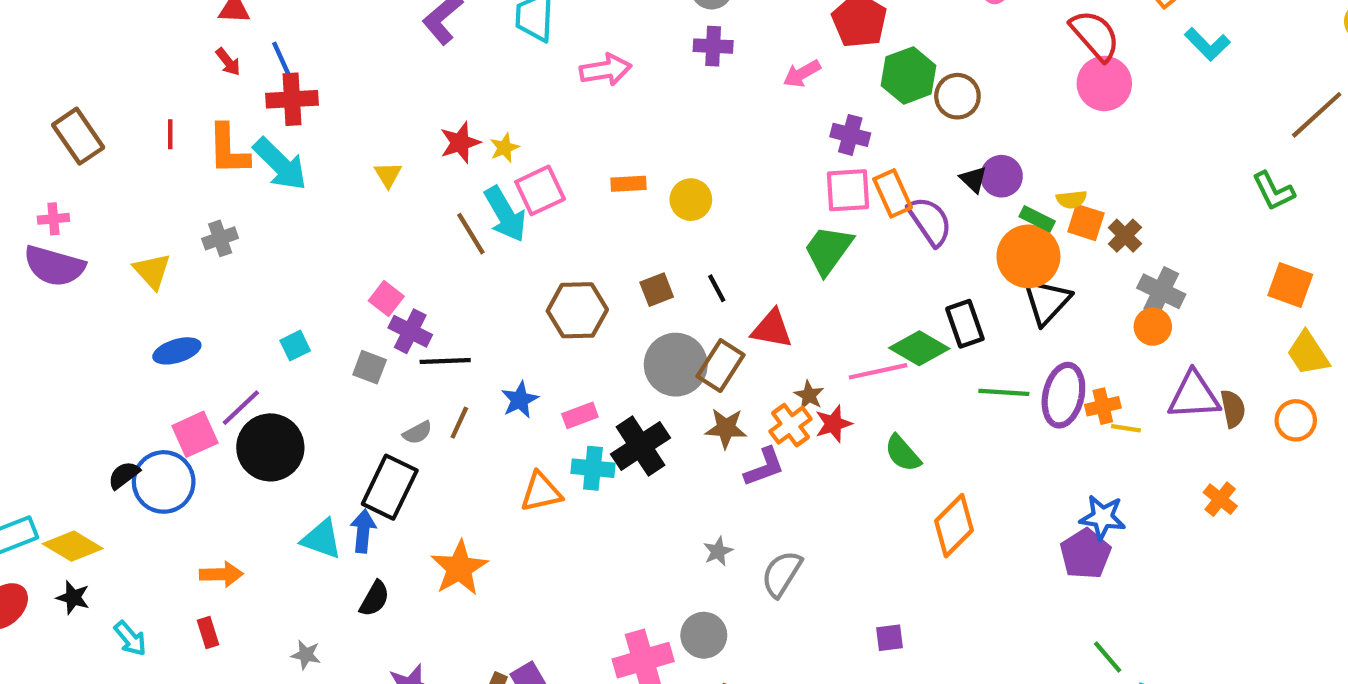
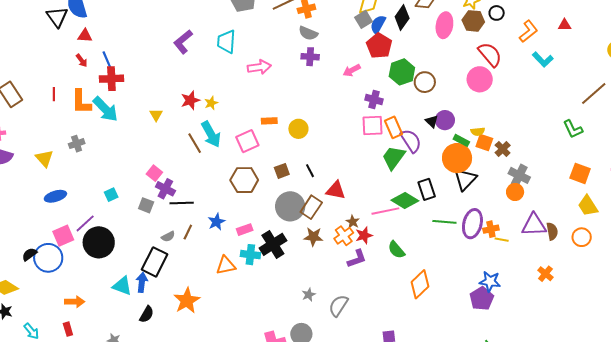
pink circle: (1104, 83) -> (480, 79), moved
pink square: (540, 190) -> (247, 141), moved
green trapezoid: (828, 250) -> (394, 158), moved
purple L-shape: (764, 467) -> (357, 259), moved

